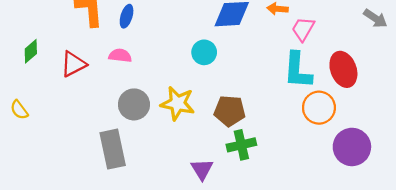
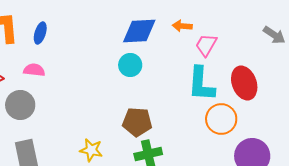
cyan circle: (204, 52) -> (130, 65), moved
yellow star: (178, 103) -> (91, 150), moved, size x0.7
gray circle: (134, 104) -> (20, 105), moved

